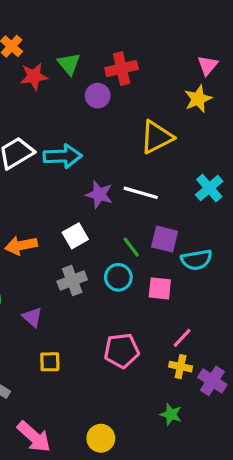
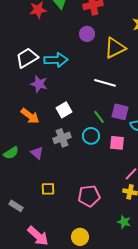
purple circle: (98, 96) -> (87, 34), moved
purple star: (99, 194) -> (39, 84), moved
orange arrow: (21, 245) -> (30, 116), turned -132
purple triangle: (32, 317) -> (37, 153), moved
pink pentagon: (122, 351) -> (89, 196), moved

